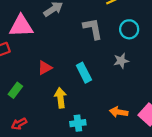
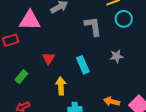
cyan circle: (129, 29) -> (124, 19), moved
red triangle: (45, 68) -> (49, 58), turned -32

